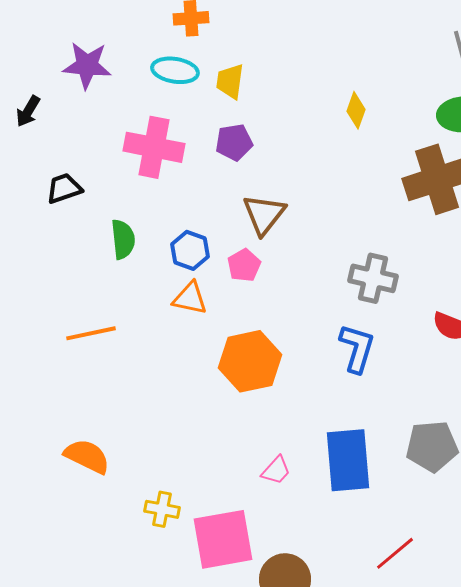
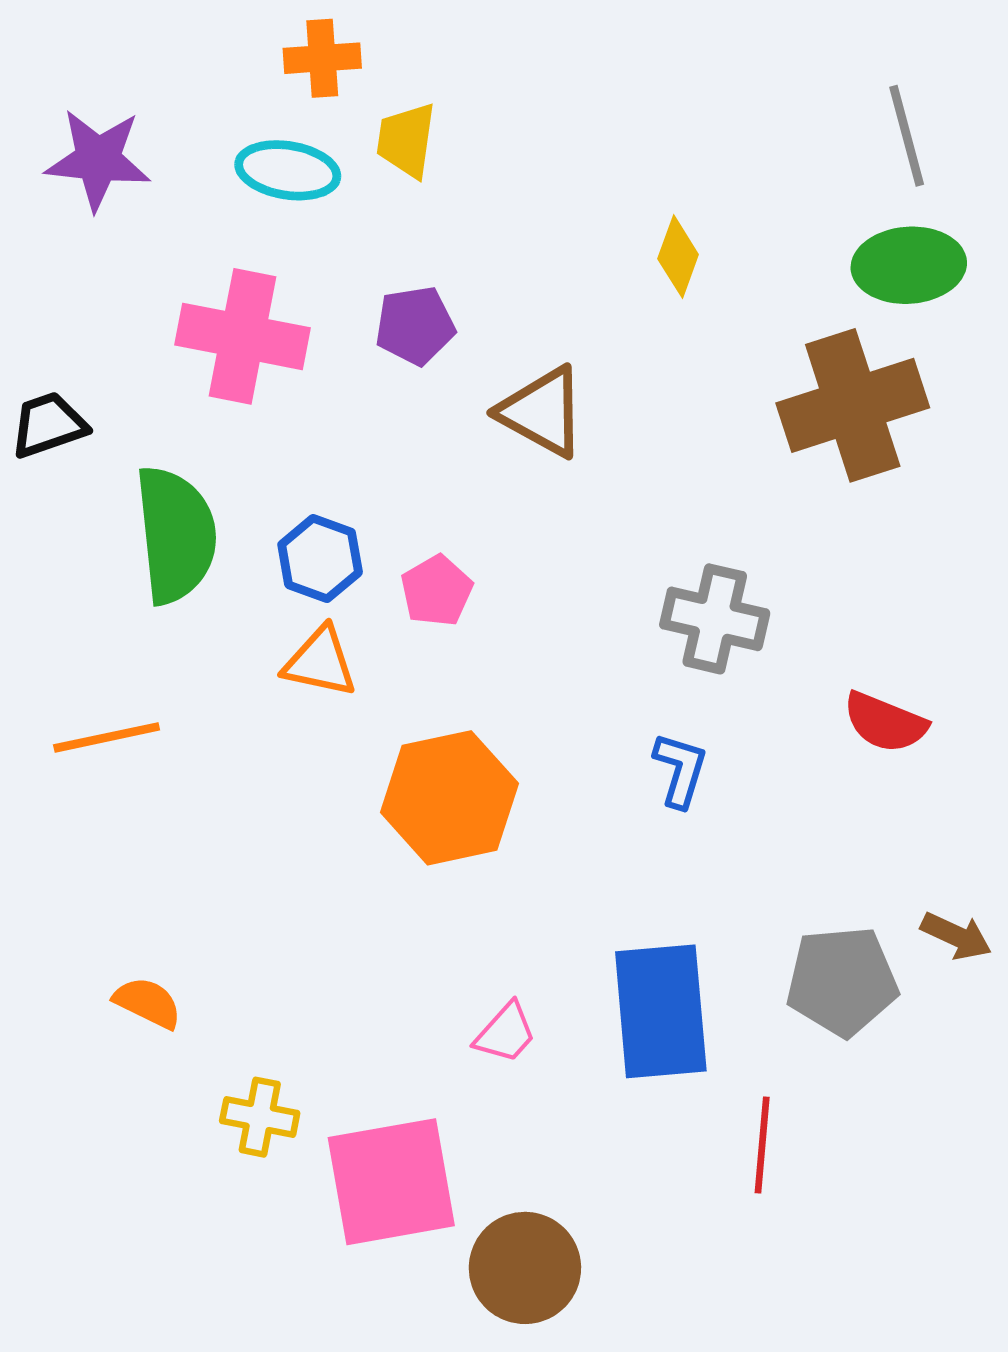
yellow trapezoid: (230, 81) -> (406, 140), moved
brown triangle: (264, 214) -> (542, 412), moved, turned -39
green semicircle: (123, 239) -> (176, 535), size x1.6
blue L-shape: (357, 348) -> (680, 770), size x0.7
orange semicircle: (87, 456) -> (148, 1003), moved, size x0.7
red line: (395, 553) -> (762, 1145), moved, turned -45

